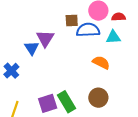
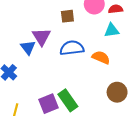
blue semicircle: (88, 30) -> (72, 48), moved
brown circle: (98, 98) -> (117, 92), moved

